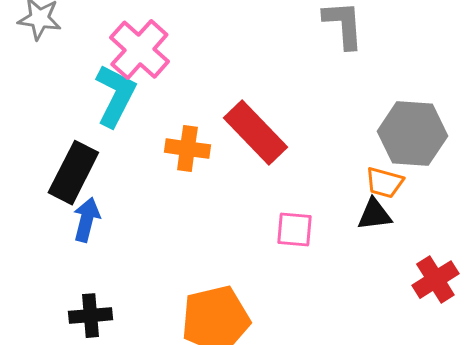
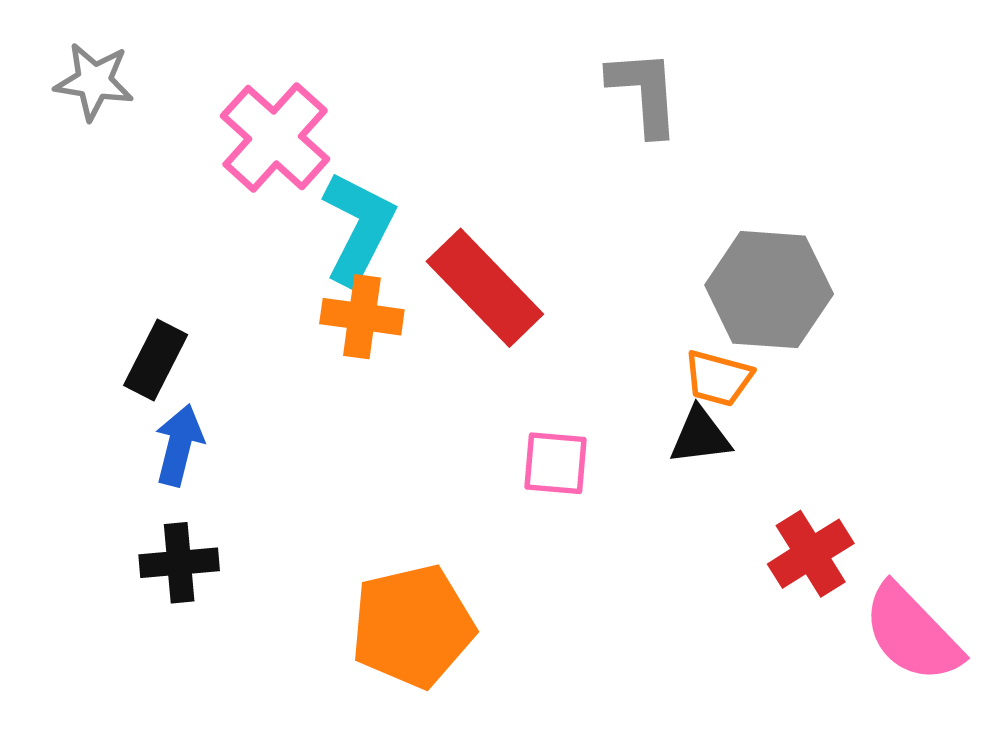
cyan L-shape: (115, 96) -> (358, 228), moved
black rectangle: (73, 173) -> (156, 360), size x0.7
black cross: (90, 316) -> (179, 563), moved

